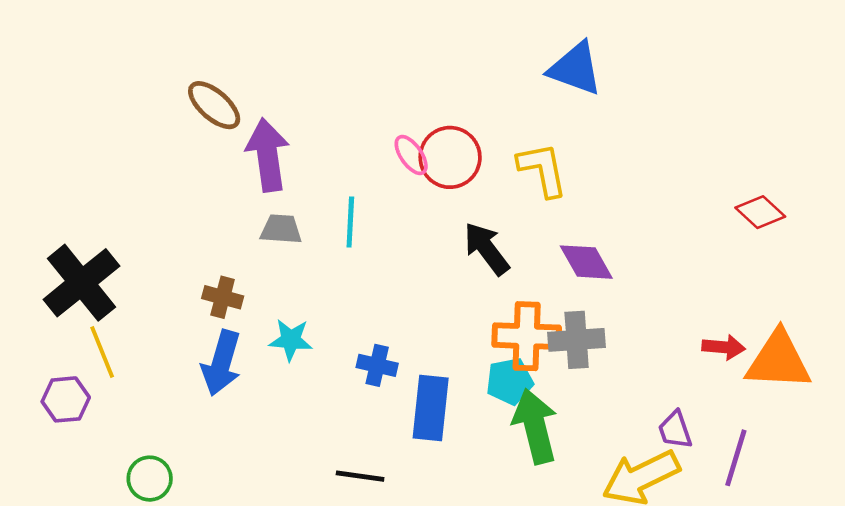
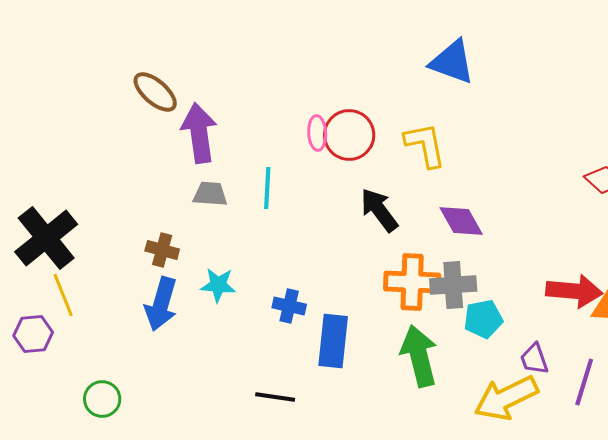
pink ellipse: (411, 155) -> (317, 133), turned 32
red arrow: (724, 347) -> (574, 291), size x1.6
cyan pentagon: (510, 381) -> (483, 319), moved

